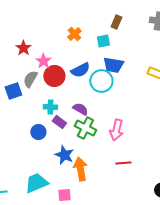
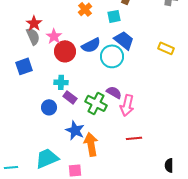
blue trapezoid: (113, 65) -> (124, 40), turned -150
gray semicircle: (30, 79) -> (33, 36), moved, turned 126
purple semicircle: (80, 109) -> (114, 92), moved

